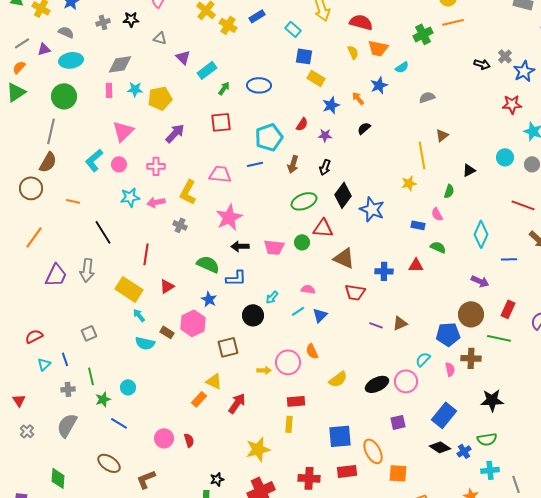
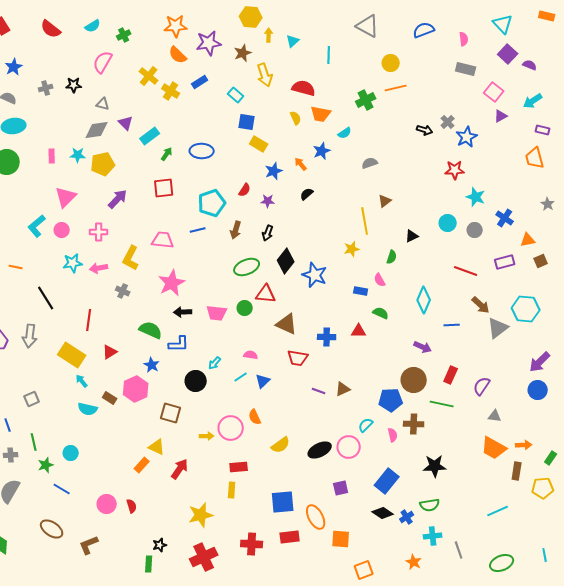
gray diamond: (120, 64) -> (97, 130), moved
brown square: (228, 347) -> (171, 413), turned 30

